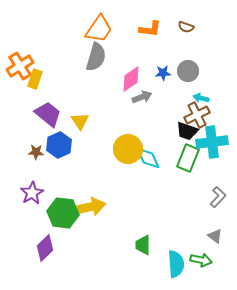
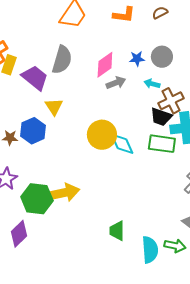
brown semicircle: (186, 27) -> (160, 13), turned 133
gray semicircle: (96, 57) -> (62, 60), moved
cyan arrow: (201, 98) -> (152, 84), moved
purple trapezoid: (48, 114) -> (35, 78), moved
green rectangle: (188, 158) -> (162, 144), turned 76

